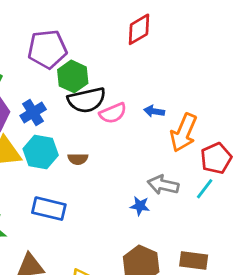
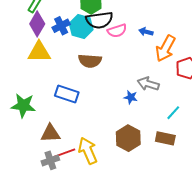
cyan hexagon: (41, 152) -> (81, 26), moved
brown semicircle: (78, 159) -> (90, 61), size x1.6
cyan line: (205, 189) -> (173, 113), moved

